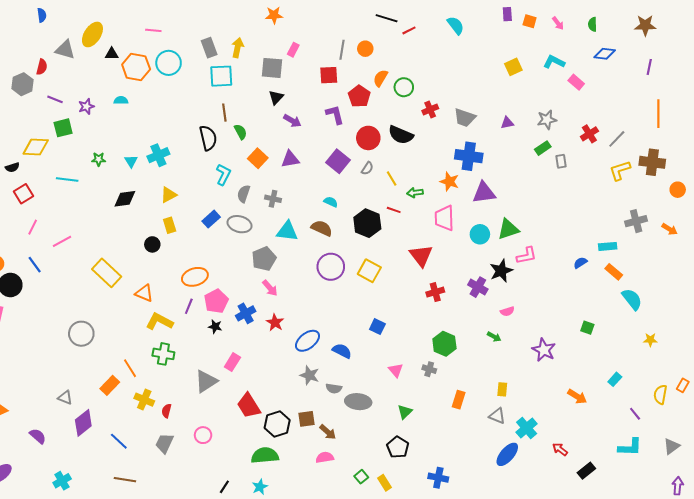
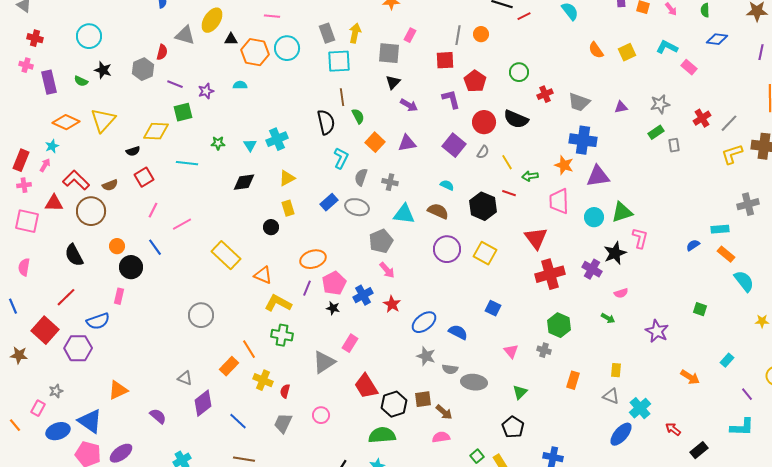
orange semicircle: (380, 78) -> (596, 50), moved, turned -66
pink L-shape: (527, 256) -> (640, 238), turned -65
red cross: (435, 292) -> (550, 274), size x1.6

